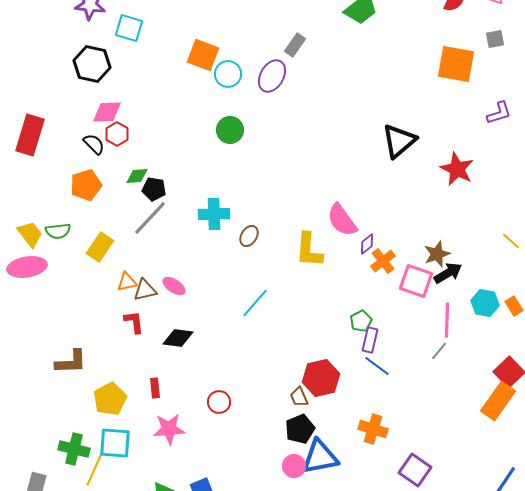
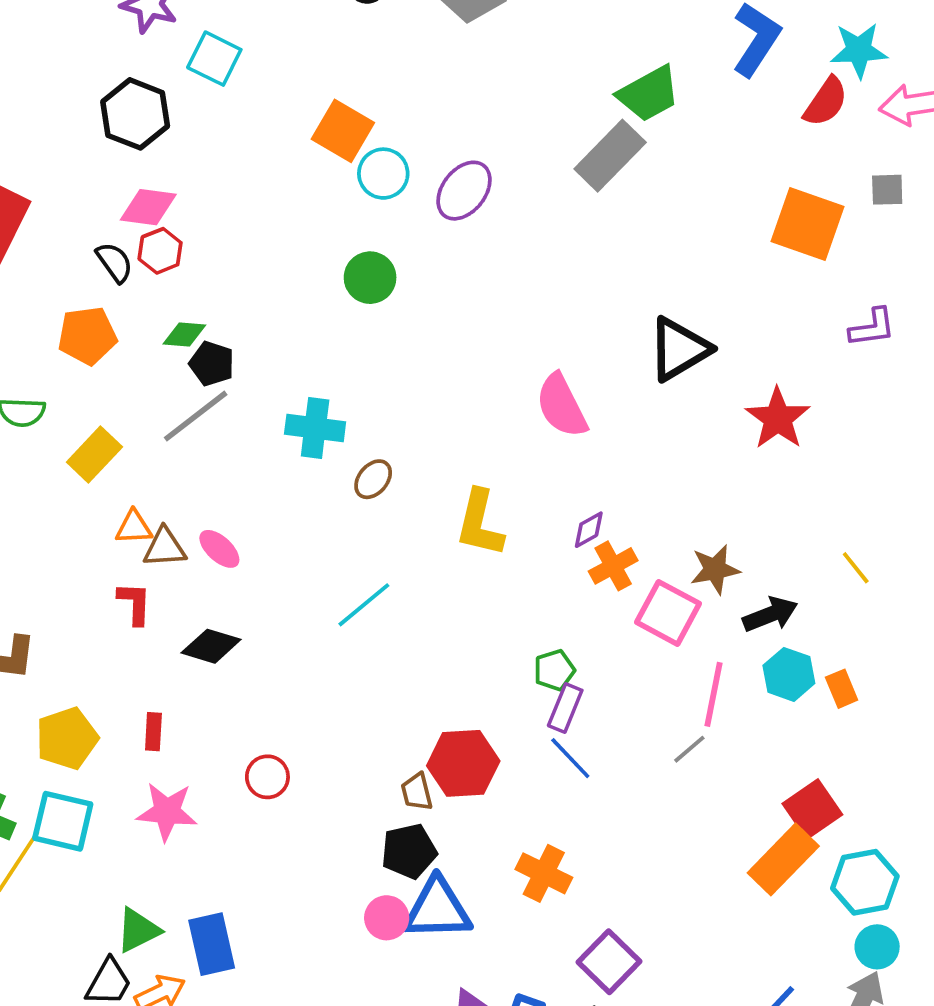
gray rectangle: (295, 45) -> (610, 156), moved, size x1.6
pink semicircle: (342, 220) -> (562, 406), moved
black arrow: (448, 273) -> (770, 614), moved

